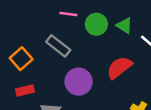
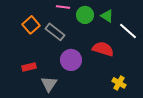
orange square: (21, 59) -> (31, 25), moved
red semicircle: (119, 68) -> (103, 49), turned 55

